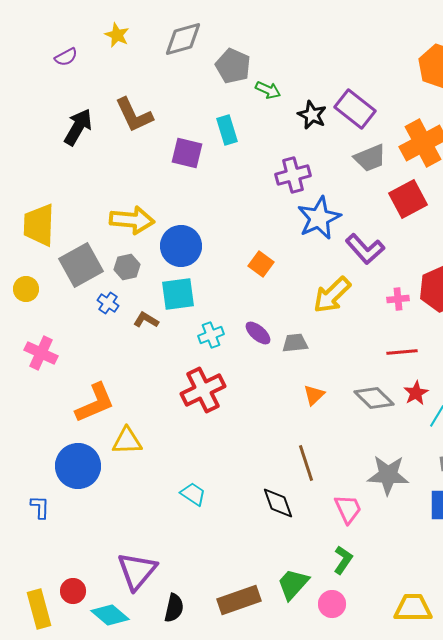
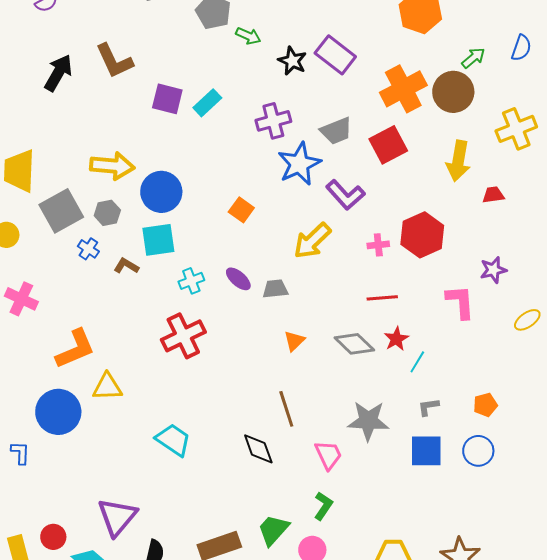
cyan rectangle: (227, 130) -> (207, 103), moved, turned 64
gray trapezoid: (370, 158) -> (336, 131), moved
cyan trapezoid: (193, 494) -> (173, 440), size x1.4

